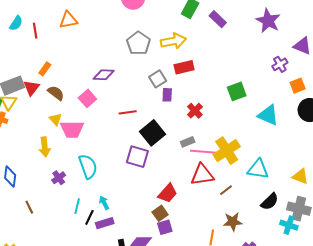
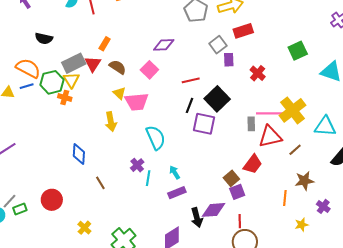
gray rectangle: (188, 142) -> (251, 124), moved, turned -64
purple cross: (59, 178) -> (137, 165), moved
red trapezoid: (168, 193) -> (253, 164), moved
black line: (89, 217) -> (190, 105), moved

